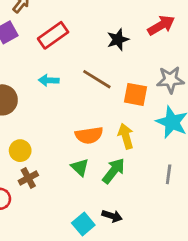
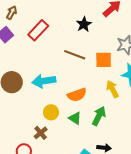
cyan arrow: (49, 80) -> (44, 81), moved, size x1.6
yellow arrow: (126, 136) -> (112, 89), moved
yellow circle: (20, 151) -> (51, 112), moved

